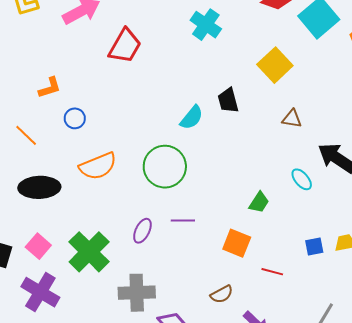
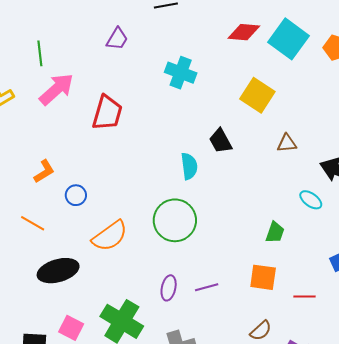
cyan semicircle: (192, 117) -> (189, 166), turned -32
purple line: (183, 221) -> (207, 287), moved

